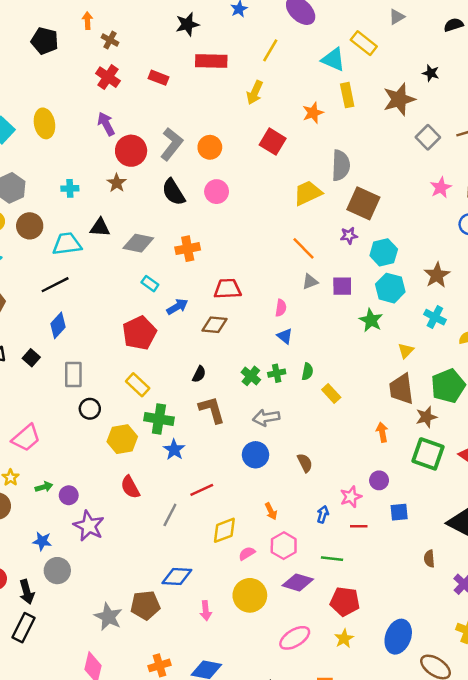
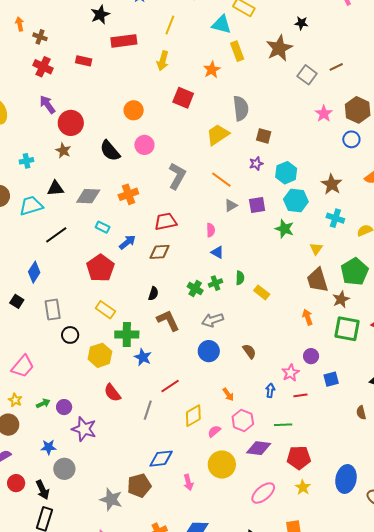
gray L-shape: (172, 144) -> (177, 176), moved
brown square: (363, 203) -> (264, 136), size x0.6
black line: (55, 285) -> (56, 235), moved

